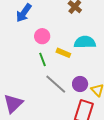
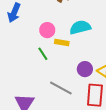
pink circle: (42, 36) -> (47, 30), moved
gray line: (56, 84) -> (61, 88), moved

